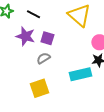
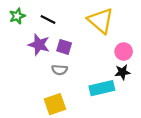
gray semicircle: (43, 58) -> (60, 70), turned -144

